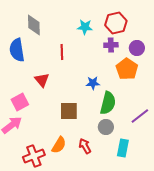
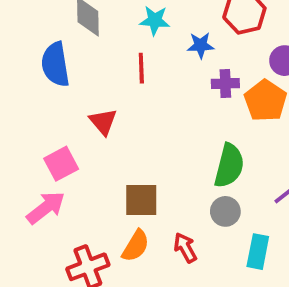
cyan star: (85, 27) -> (155, 20), moved
purple cross: (111, 45) -> (225, 83), moved
blue star: (93, 83) -> (201, 45), moved
brown square: (69, 111) -> (141, 200), moved

